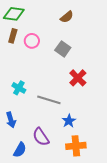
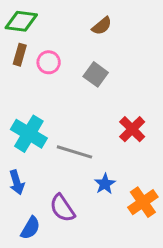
red cross: (78, 78) -> (132, 129), moved
cyan cross: (19, 88) -> (29, 134), size x1.6
orange cross: (76, 146) -> (143, 202), moved, turned -30

